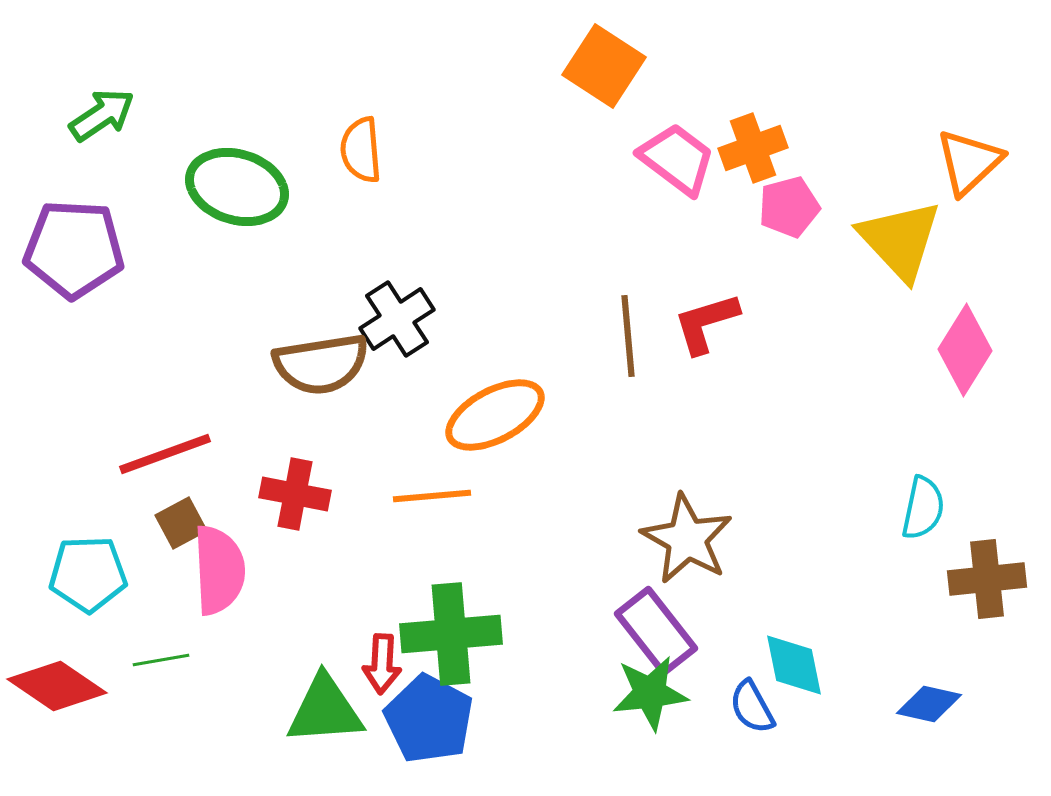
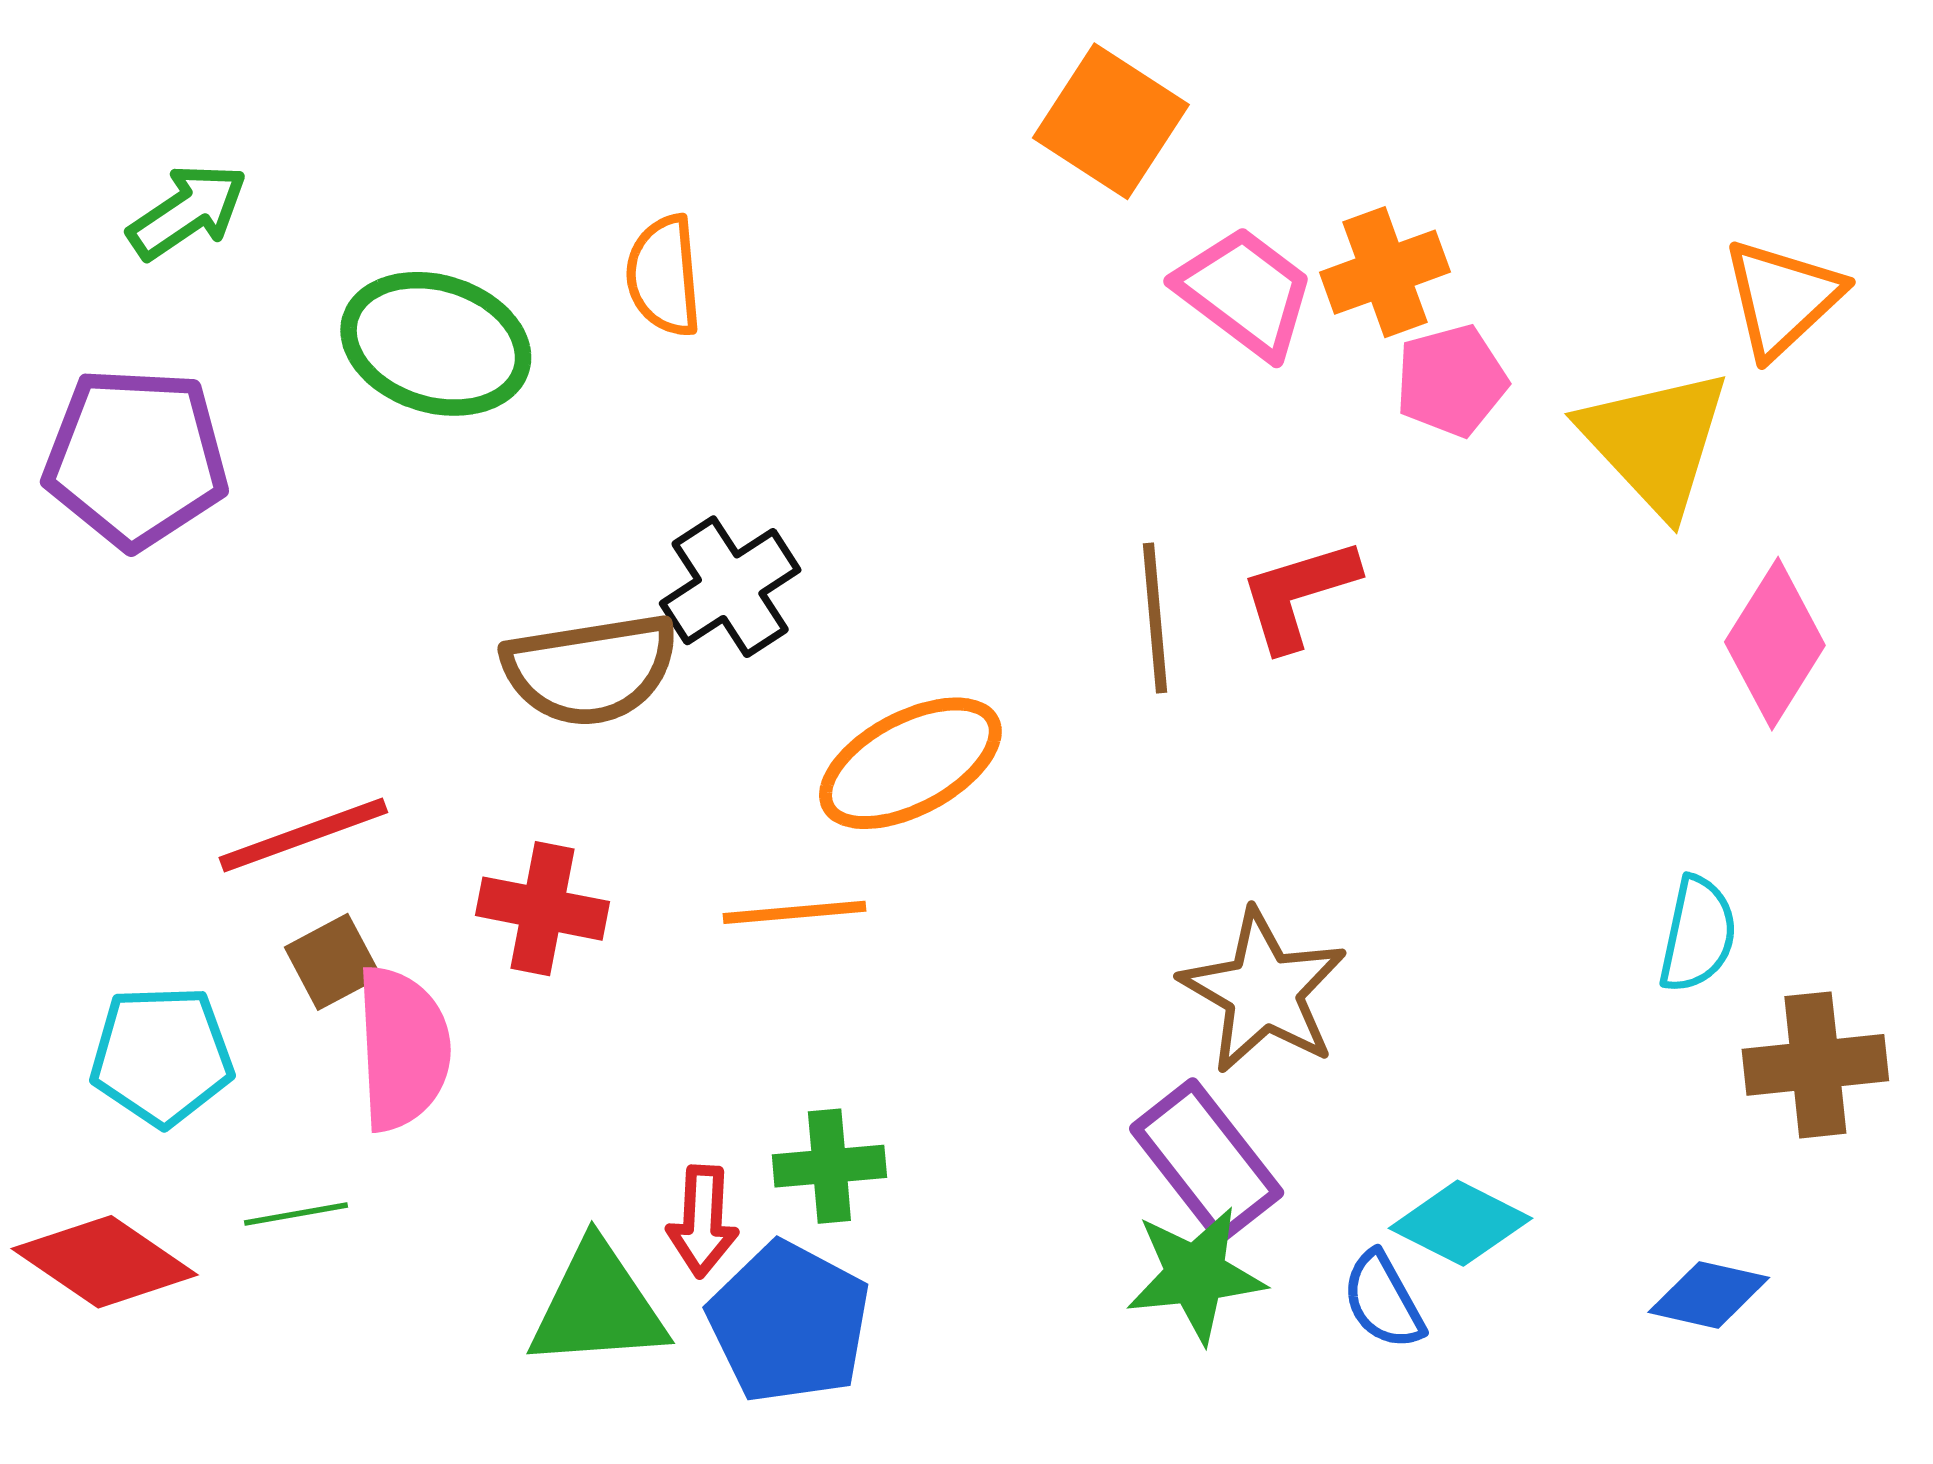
green cross: (451, 634) -> (829, 1166), size x0.6
cyan diamond: (794, 665) -> (1460, 1223), turned -52

